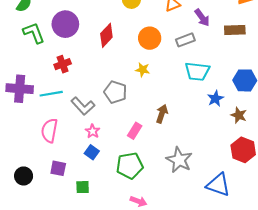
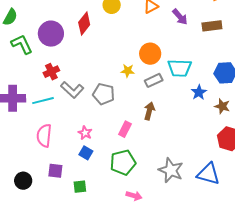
red diamond: (106, 35) -> (84, 23), moved
orange circle: (150, 38) -> (150, 54), moved
gray rectangle: (185, 40) -> (154, 80), moved
gray L-shape: (83, 106) -> (72, 90), moved
gray star: (179, 160) -> (171, 170), moved

